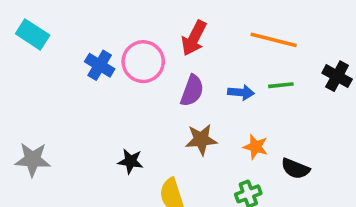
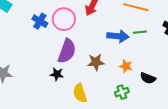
purple semicircle: (192, 91) -> (67, 51), moved, size x1.4
blue arrow: (241, 92) -> (118, 36), size x1.5

